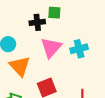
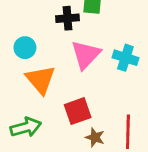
cyan cross: (79, 49) -> (125, 58), turned 30

